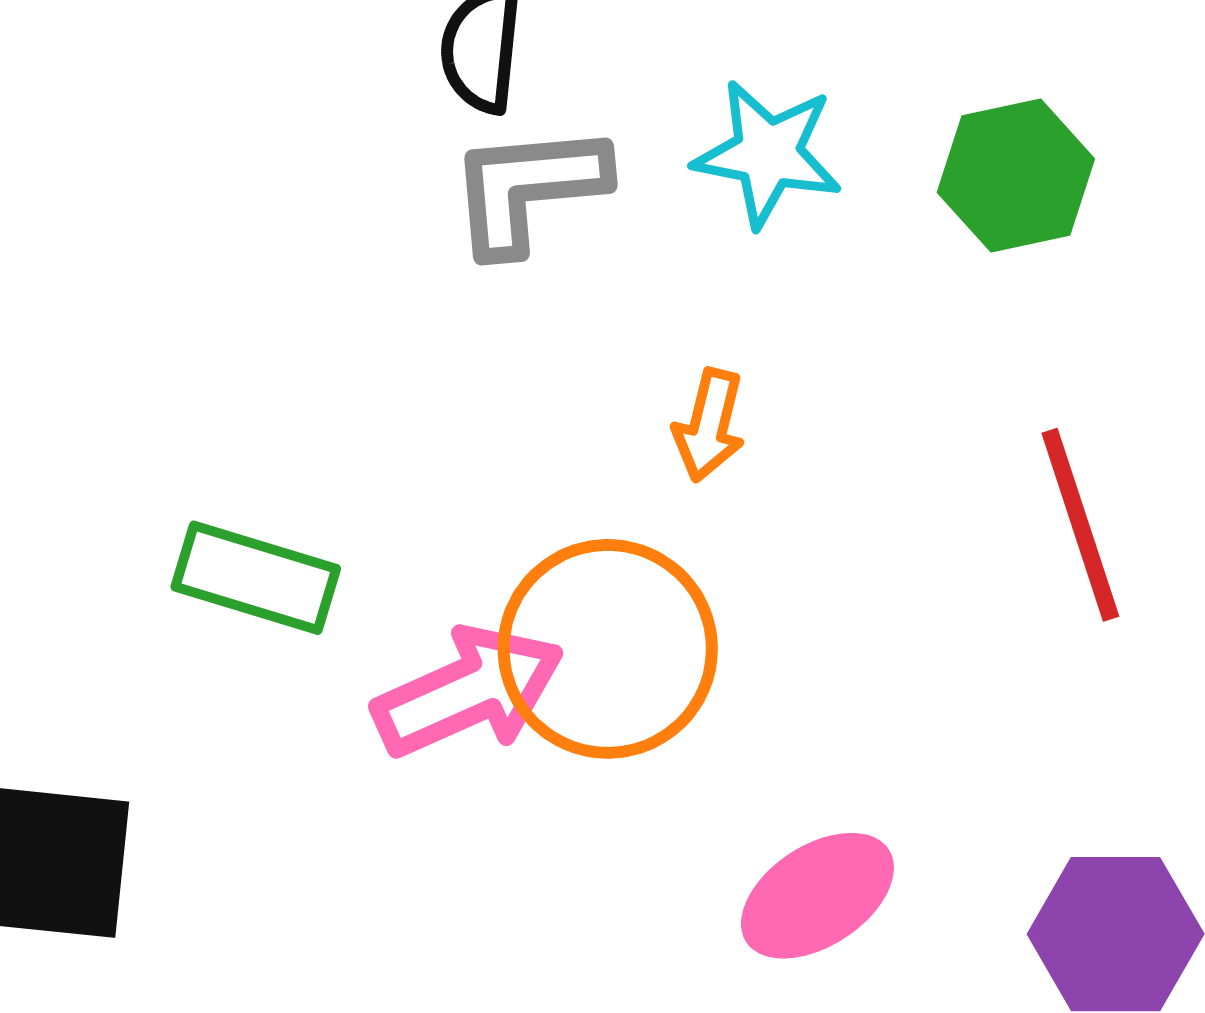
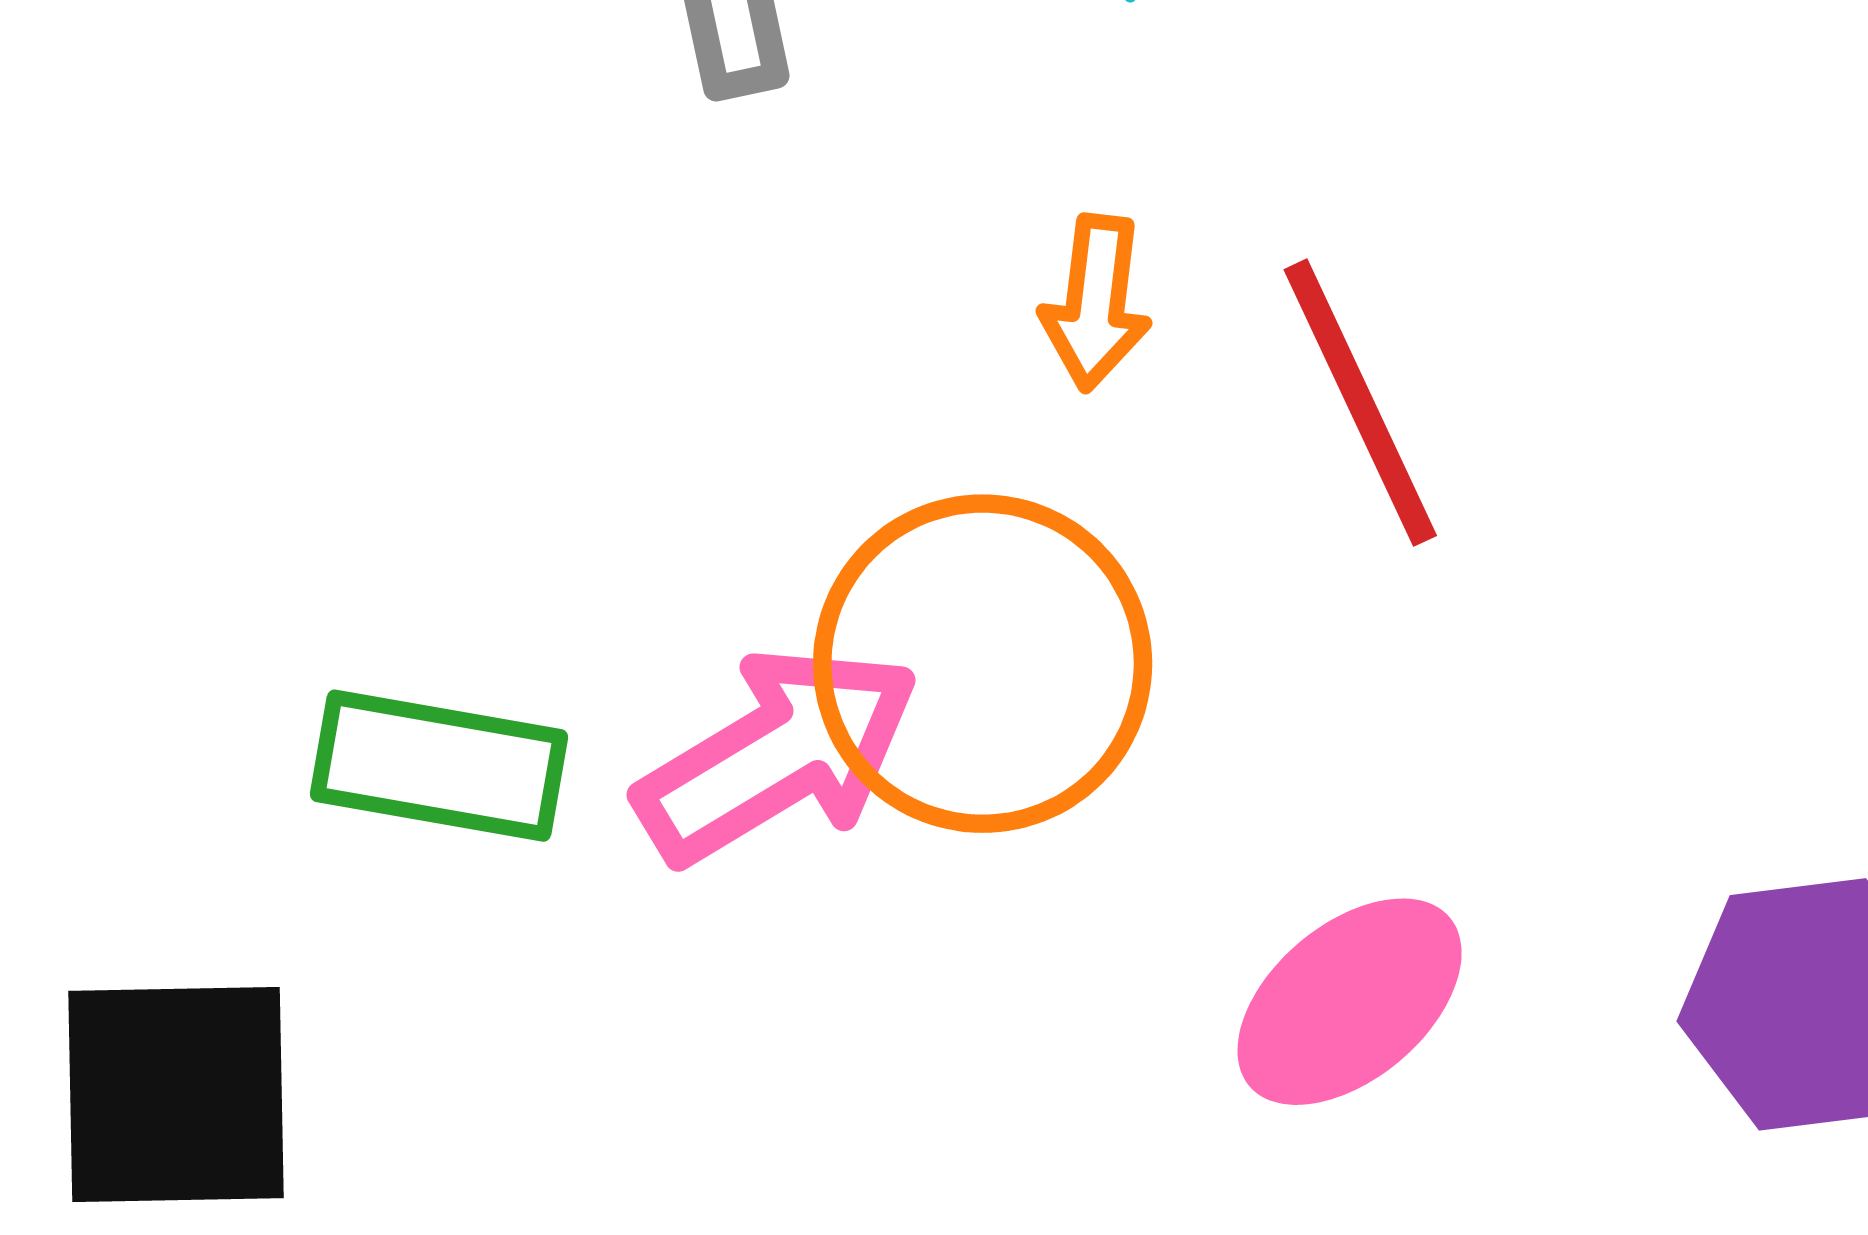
red line: (1080, 525) -> (1360, 403), moved
green rectangle: (256, 578) -> (439, 766), moved

